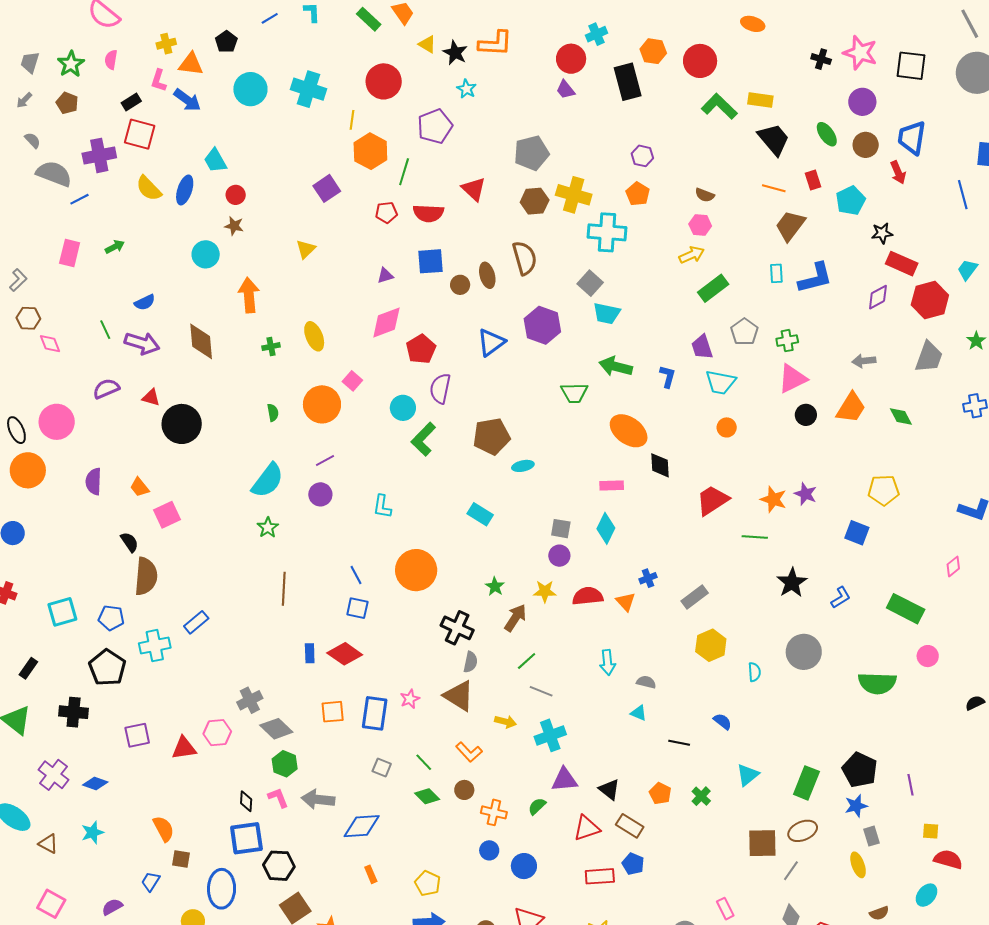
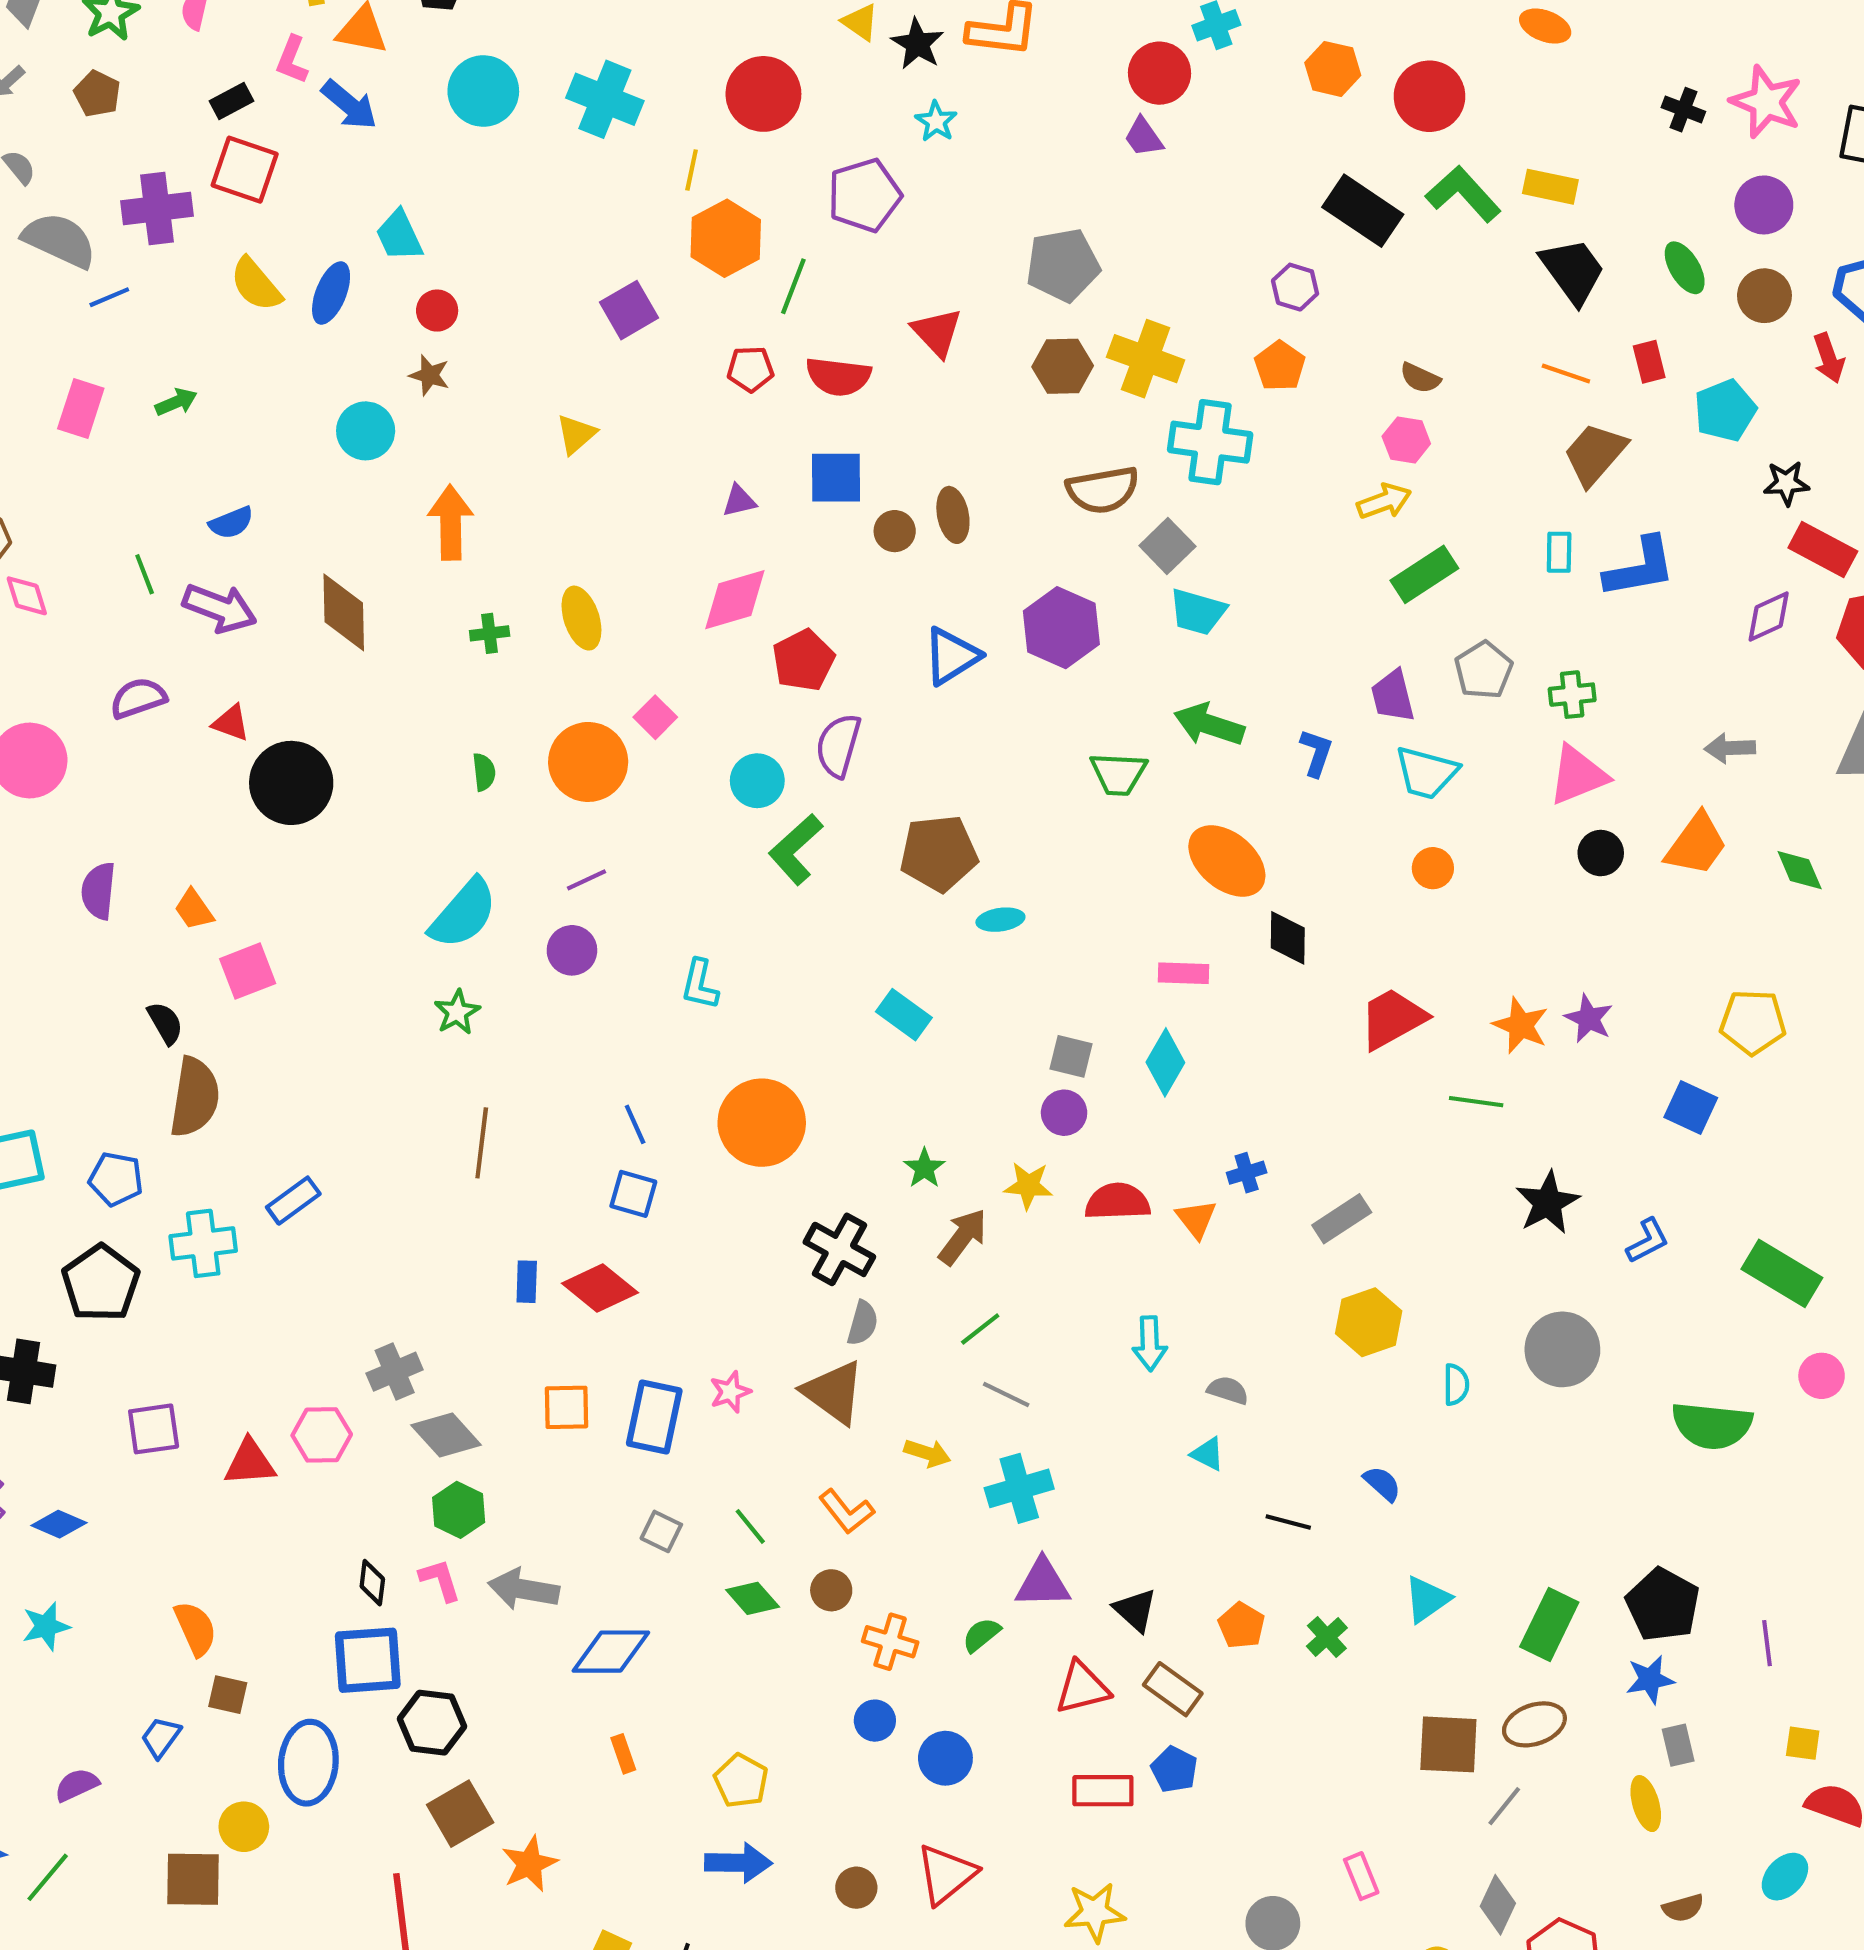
black rectangle: (628, 82) -> (1363, 211), moved, turned -45
brown semicircle: (525, 258) -> (1103, 490), moved, turned 92

